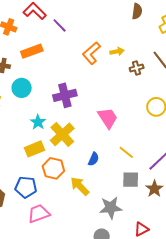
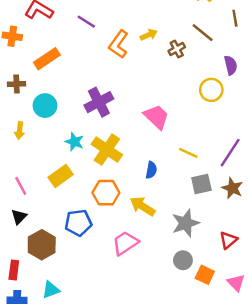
purple line: (60, 25) -> (86, 22), moved
yellow rectangle: (34, 149) -> (61, 176), moved
pink trapezoid: (39, 214) -> (125, 243), moved

